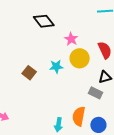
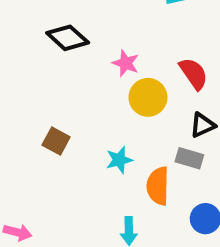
cyan star: (56, 67) -> (119, 160), moved
orange semicircle: (79, 116) -> (158, 186), moved

